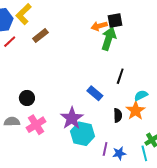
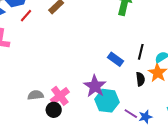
black line: (120, 76) -> (141, 52), moved
black circle: (27, 98) -> (54, 110), moved
purple line: (105, 149) -> (131, 114), turned -64

